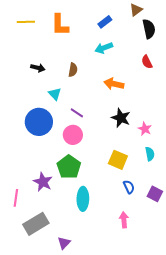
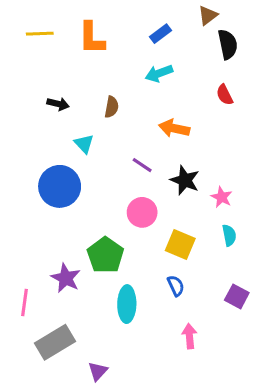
purple line: (77, 113) -> (142, 165), moved
pink circle: (73, 135) -> (142, 212), moved
blue semicircle: (129, 187) -> (176, 286), moved

